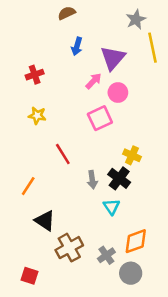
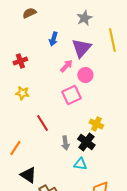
brown semicircle: (67, 13) -> (29, 13), moved
gray star: (136, 19) -> (84, 18), moved
cyan triangle: (111, 207) -> (80, 164), turned -48

